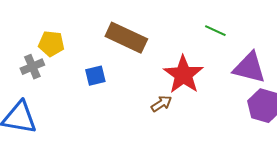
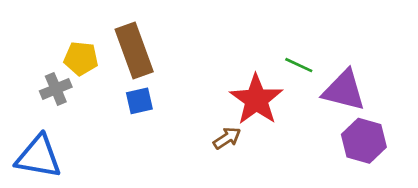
green line: (215, 31) -> (299, 65), moved
brown rectangle: (126, 38) -> (134, 50), moved, turned 45

